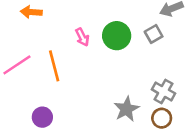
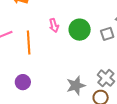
purple circle: (42, 117) -> (23, 82), moved

